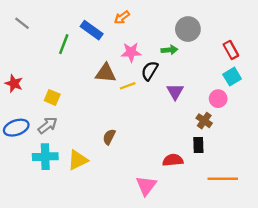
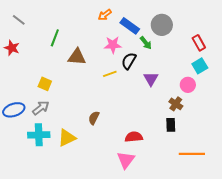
blue rectangle: (92, 30) -> (130, 26), moved
green arrow: (169, 50) -> (146, 43), turned 56
brown triangle: (106, 73) -> (77, 57), moved
red star: (14, 84) -> (12, 48), moved
red semicircle: (173, 160) -> (134, 137), moved

